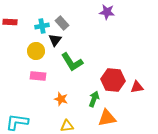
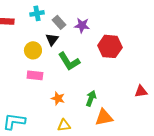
purple star: (107, 12) -> (82, 25), moved
cyan cross: (42, 26) -> (37, 13), moved
red hexagon: (113, 80) -> (110, 46), moved
red triangle: (137, 87) -> (141, 91), moved

